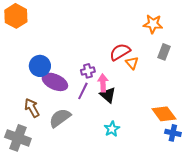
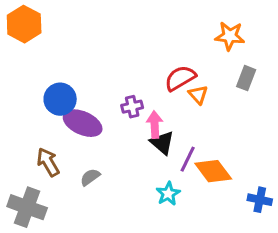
purple line: (83, 91) -> (188, 159), moved
orange diamond: (164, 114) -> (213, 171), moved
gray semicircle: (60, 118) -> (90, 177), size x0.6

